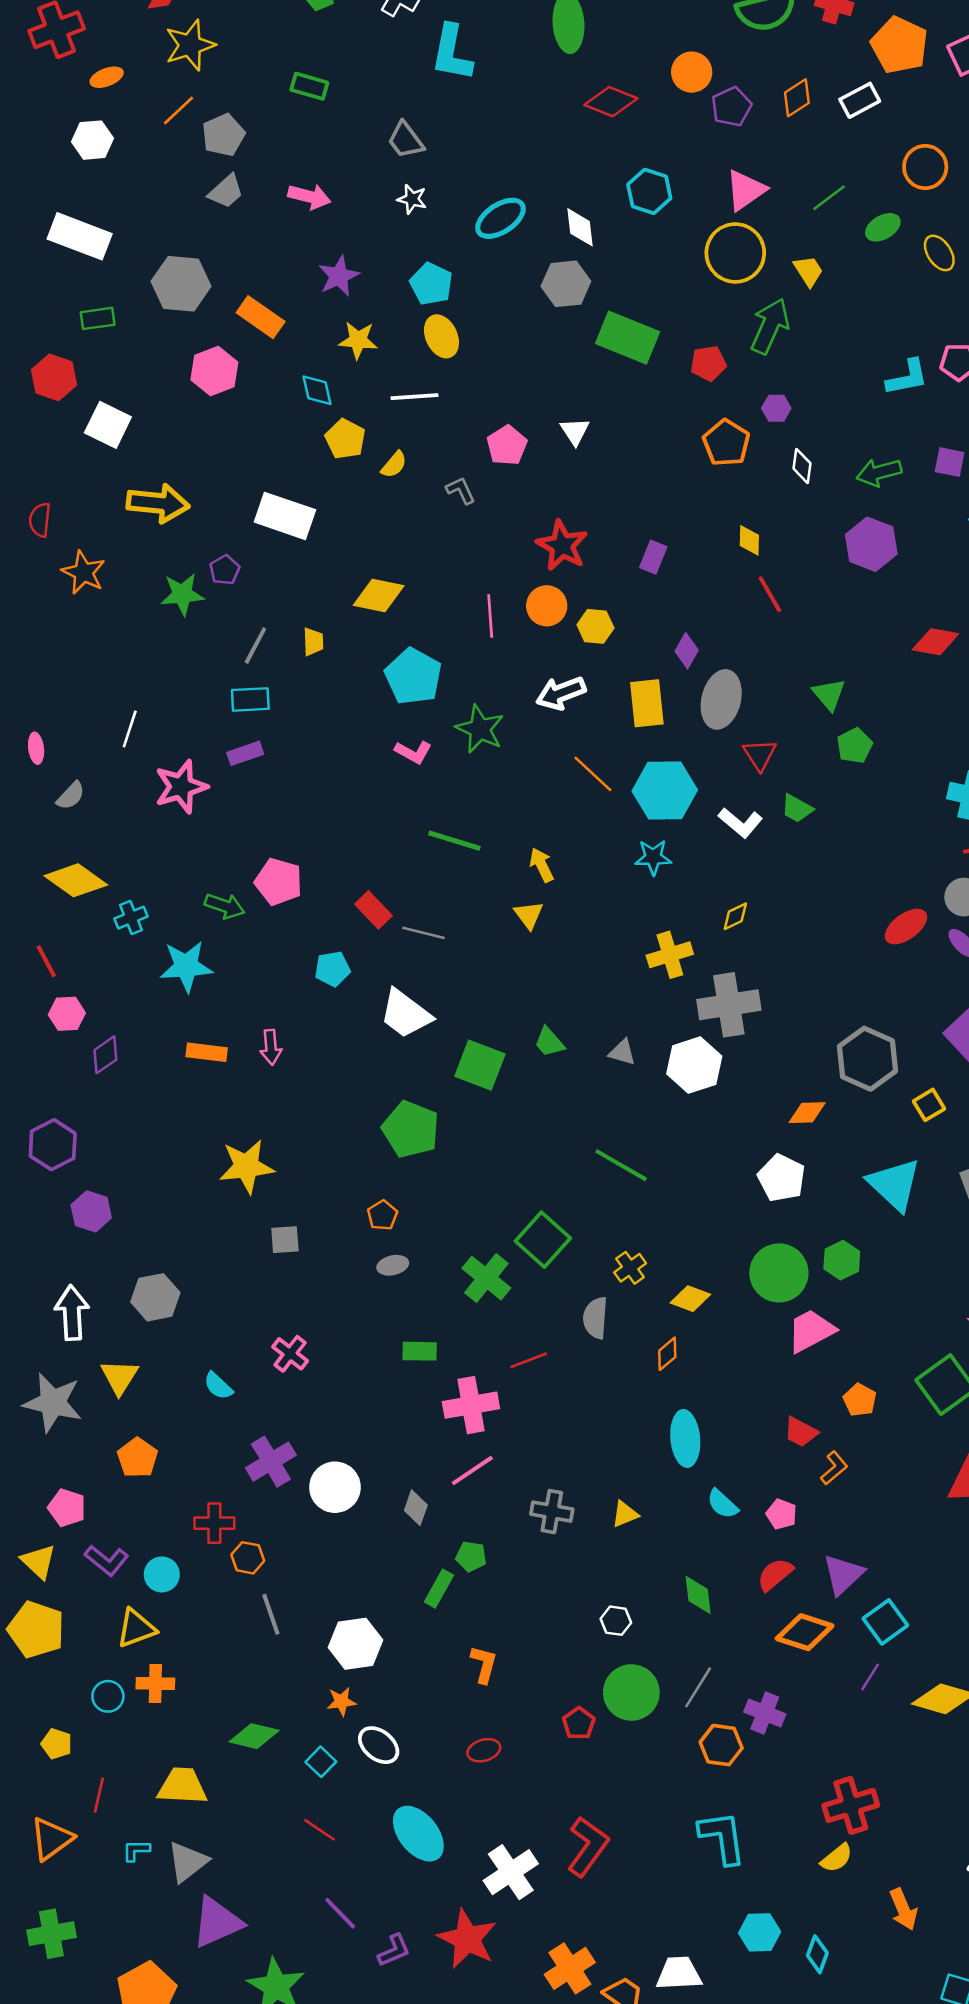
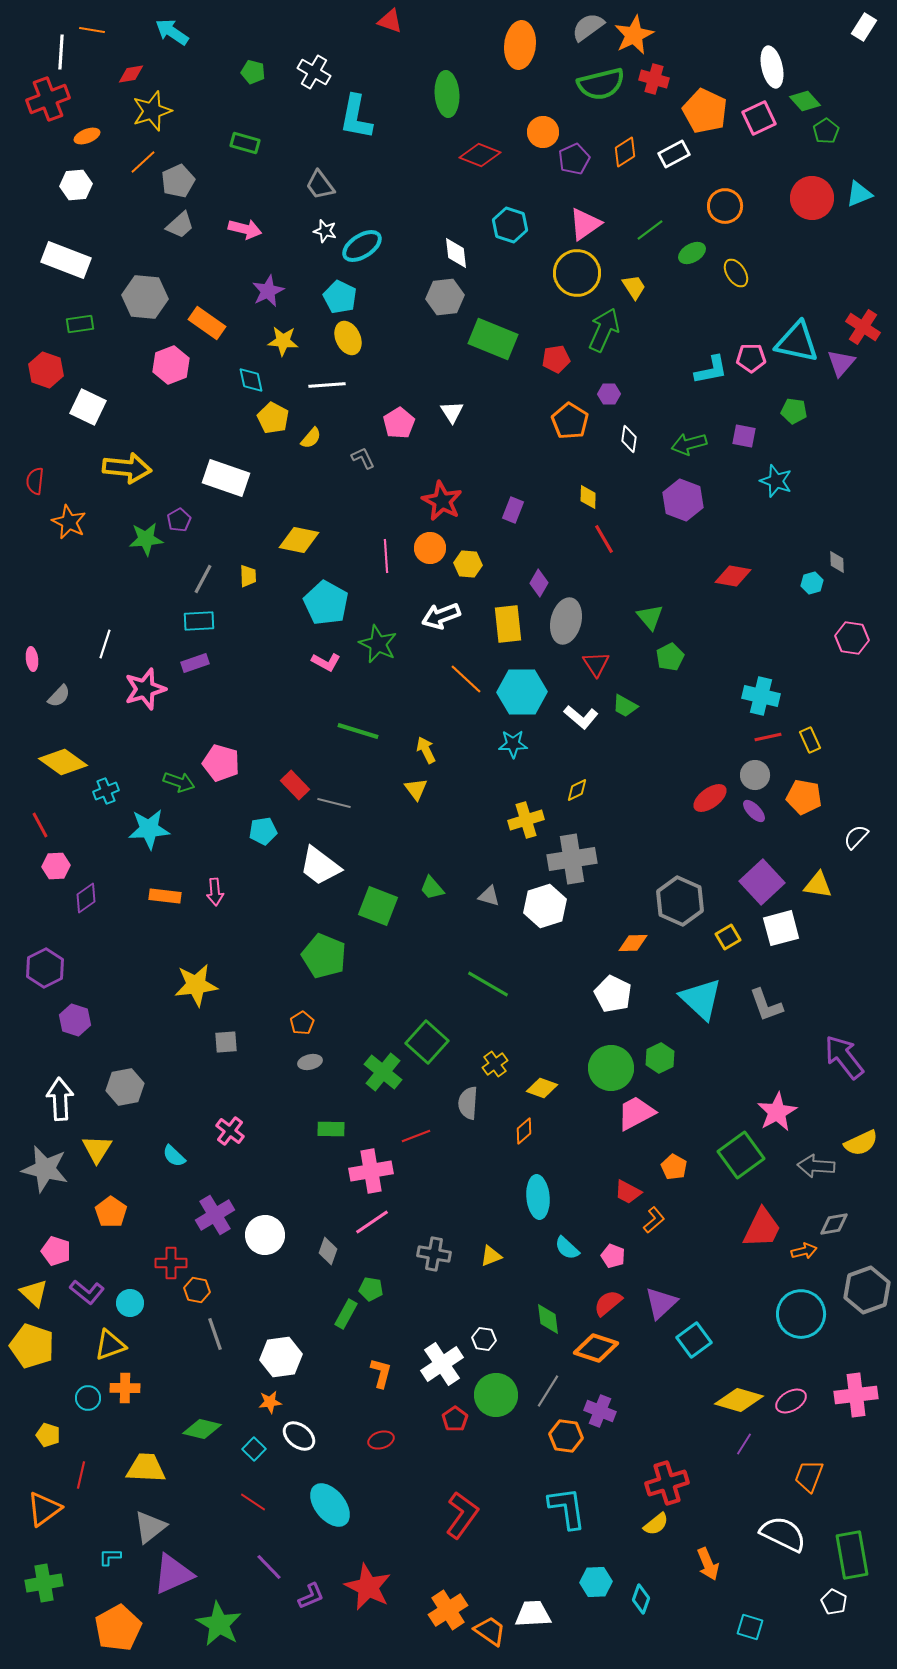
cyan ellipse: (500, 218) -> (362, 246), moved
orange diamond: (805, 1632) -> (596, 1348), moved
purple line: (870, 1677) -> (744, 1444), moved
cyan L-shape: (136, 1850) -> (110, 1557), moved
white cross: (511, 1872) -> (442, 1364), moved

